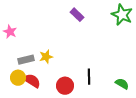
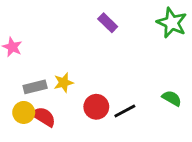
black line: (89, 77) -> (125, 111), turned 63
green semicircle: (122, 84) -> (172, 98), moved
red circle: (65, 86) -> (96, 107), moved

